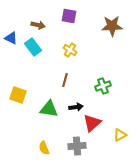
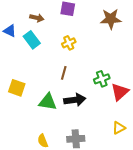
yellow cross: (70, 50) -> (69, 43), turned 32
black arrow: (76, 107) -> (75, 100), size x1.5
red triangle: (92, 123) -> (120, 92), moved

